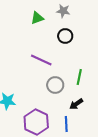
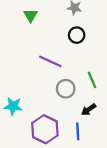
green triangle: (37, 18) -> (31, 15), moved, turned -40
green line: (79, 77) -> (92, 80), turned -35

